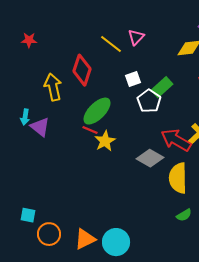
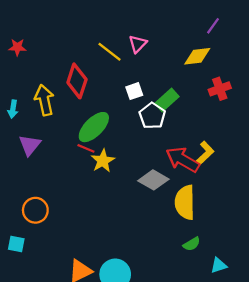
cyan arrow: (25, 117) -> (13, 109), moved
purple triangle: (40, 127) -> (30, 145), turned 30
orange circle: (49, 234) -> (35, 210), moved

